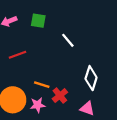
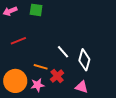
white line: (68, 40) -> (63, 52), moved

